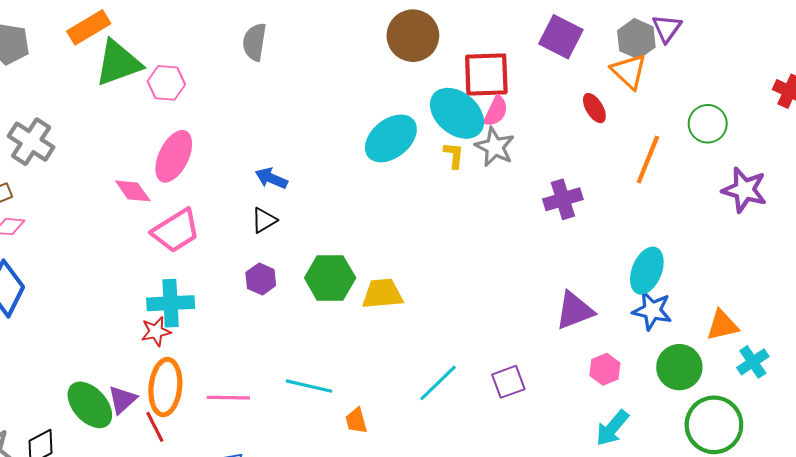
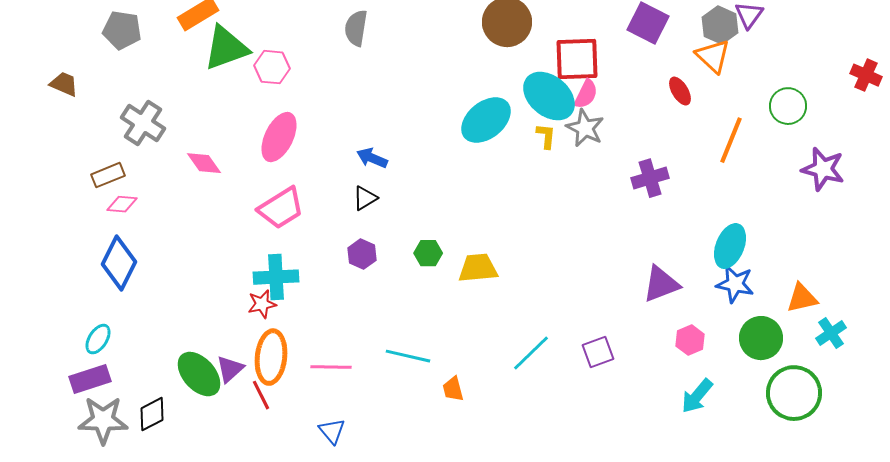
pink diamond: (133, 191) -> (204, 163), moved
green hexagon: (330, 278) -> (428, 253), size x0.6

